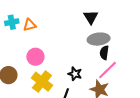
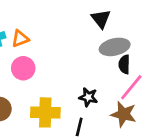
pink circle: (35, 57) -> (23, 68), moved
yellow cross: (42, 82) -> (45, 112), turned -30

